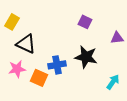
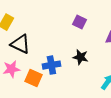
black star: (86, 57) -> (80, 57), size x0.7

